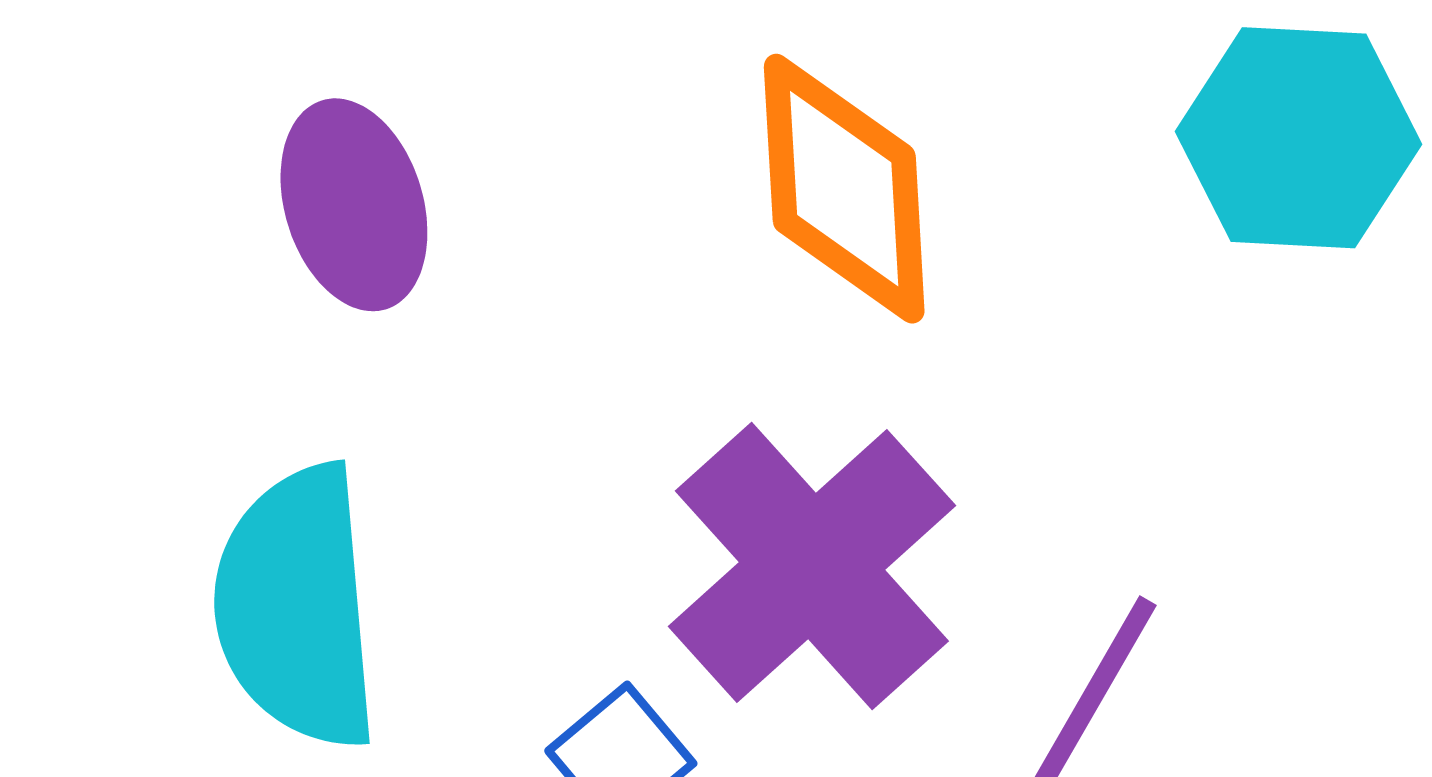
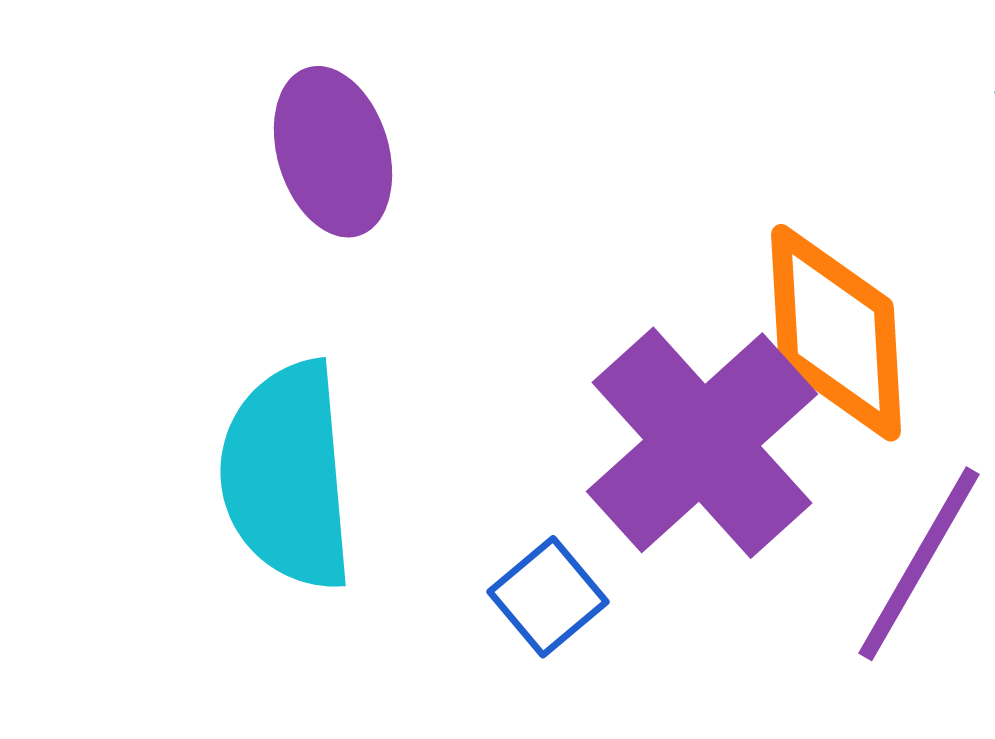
orange diamond: (844, 189) -> (836, 333), moved

